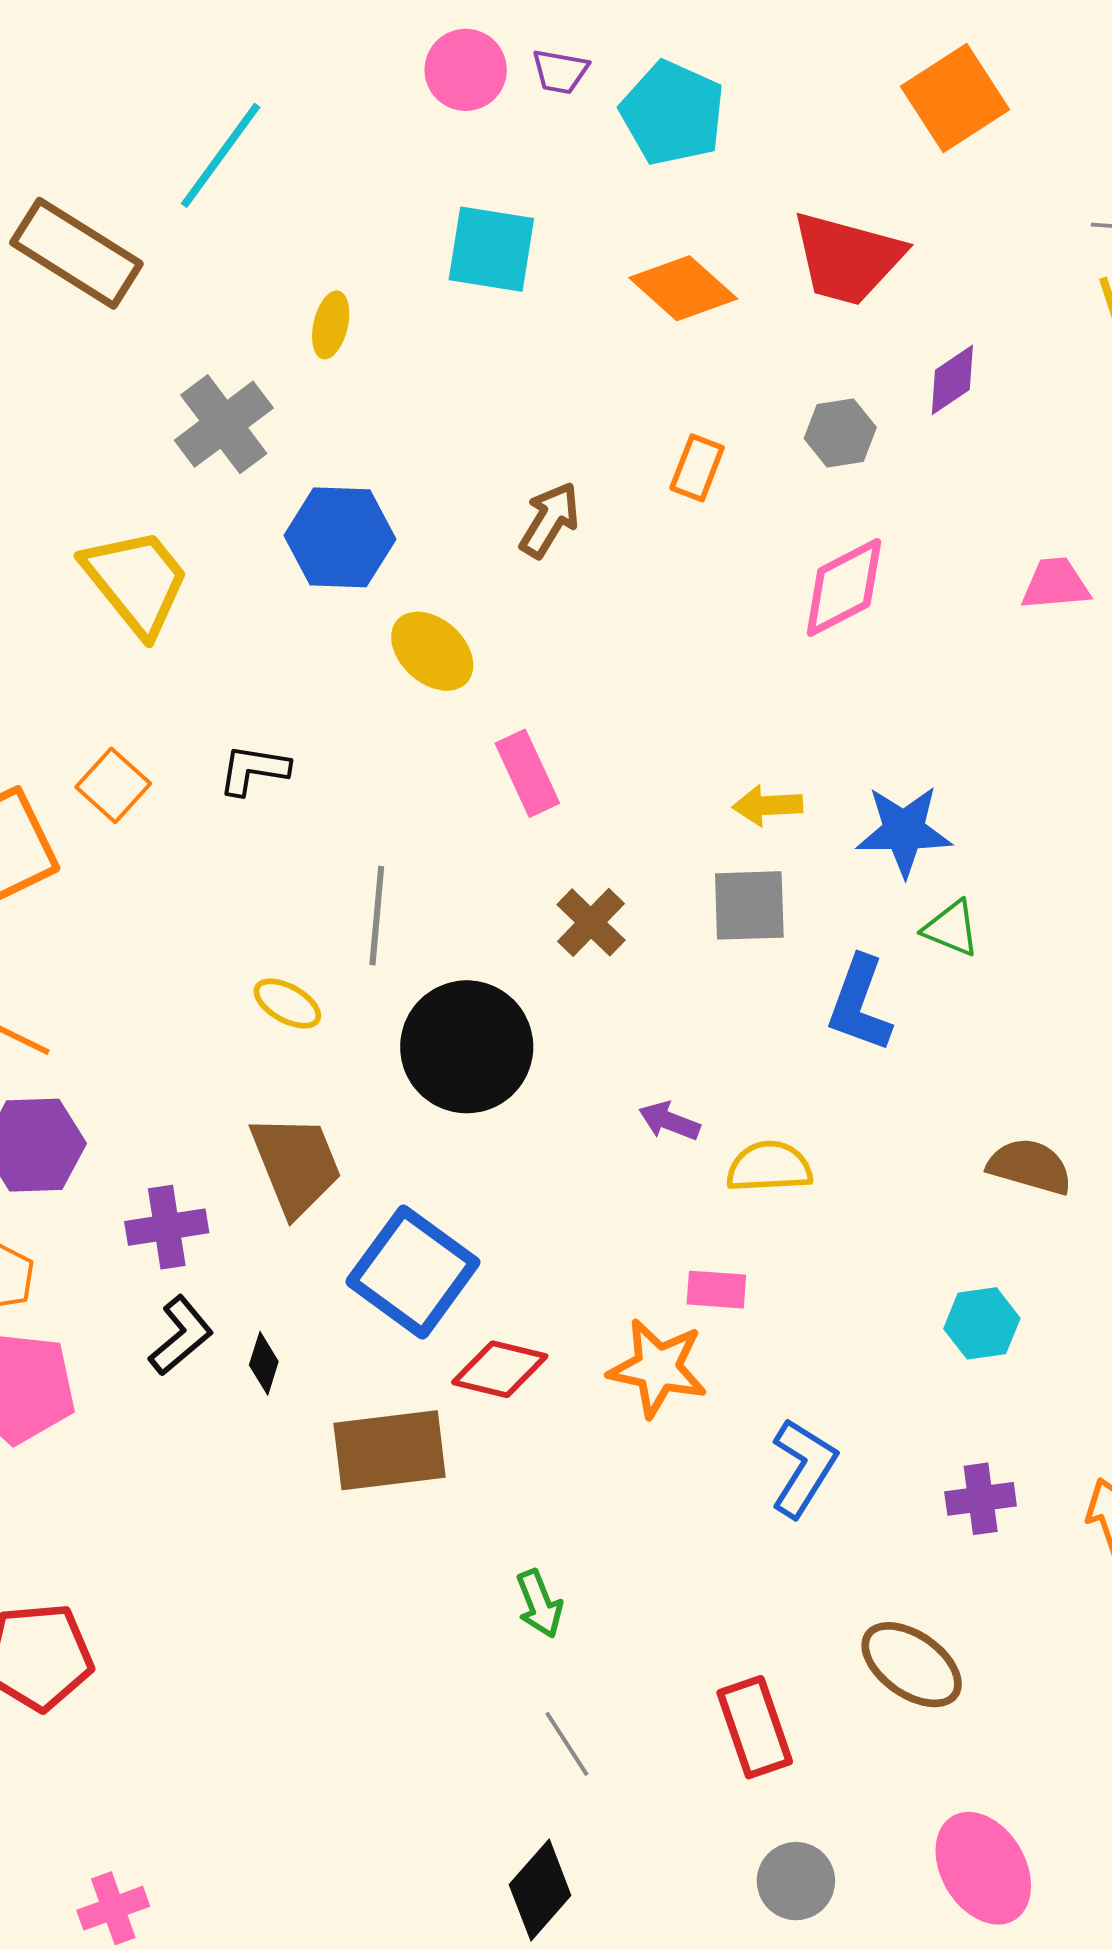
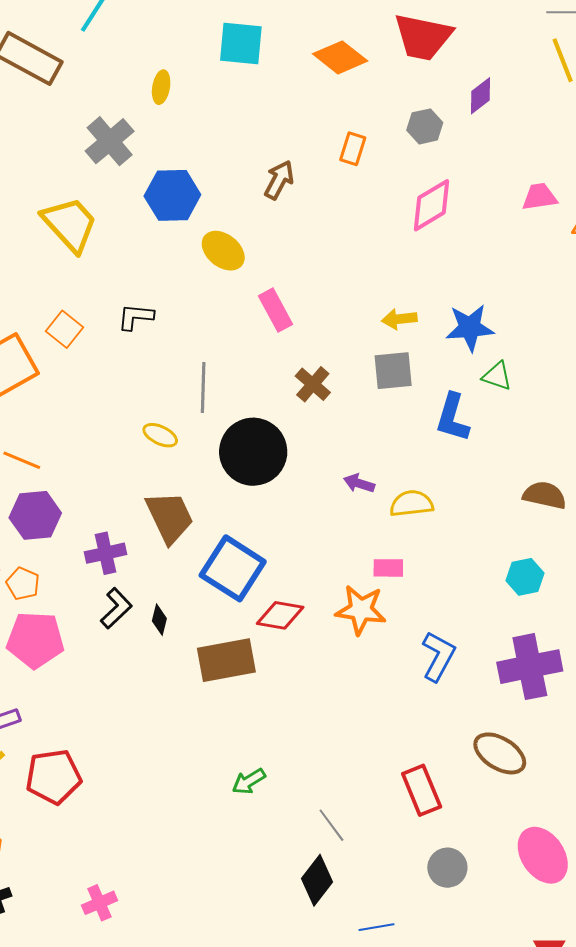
purple cross: (981, 1499) -> (530, 667), size x1.8
green arrow: (539, 1604) -> (249, 781), moved, turned 84
gray line: (567, 1744) -> (331, 825), moved

